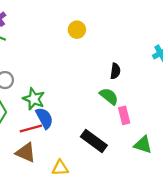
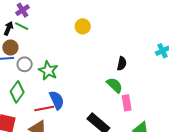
yellow circle: (77, 30) -> (83, 26), moved
green star: (34, 99) -> (48, 71), moved

